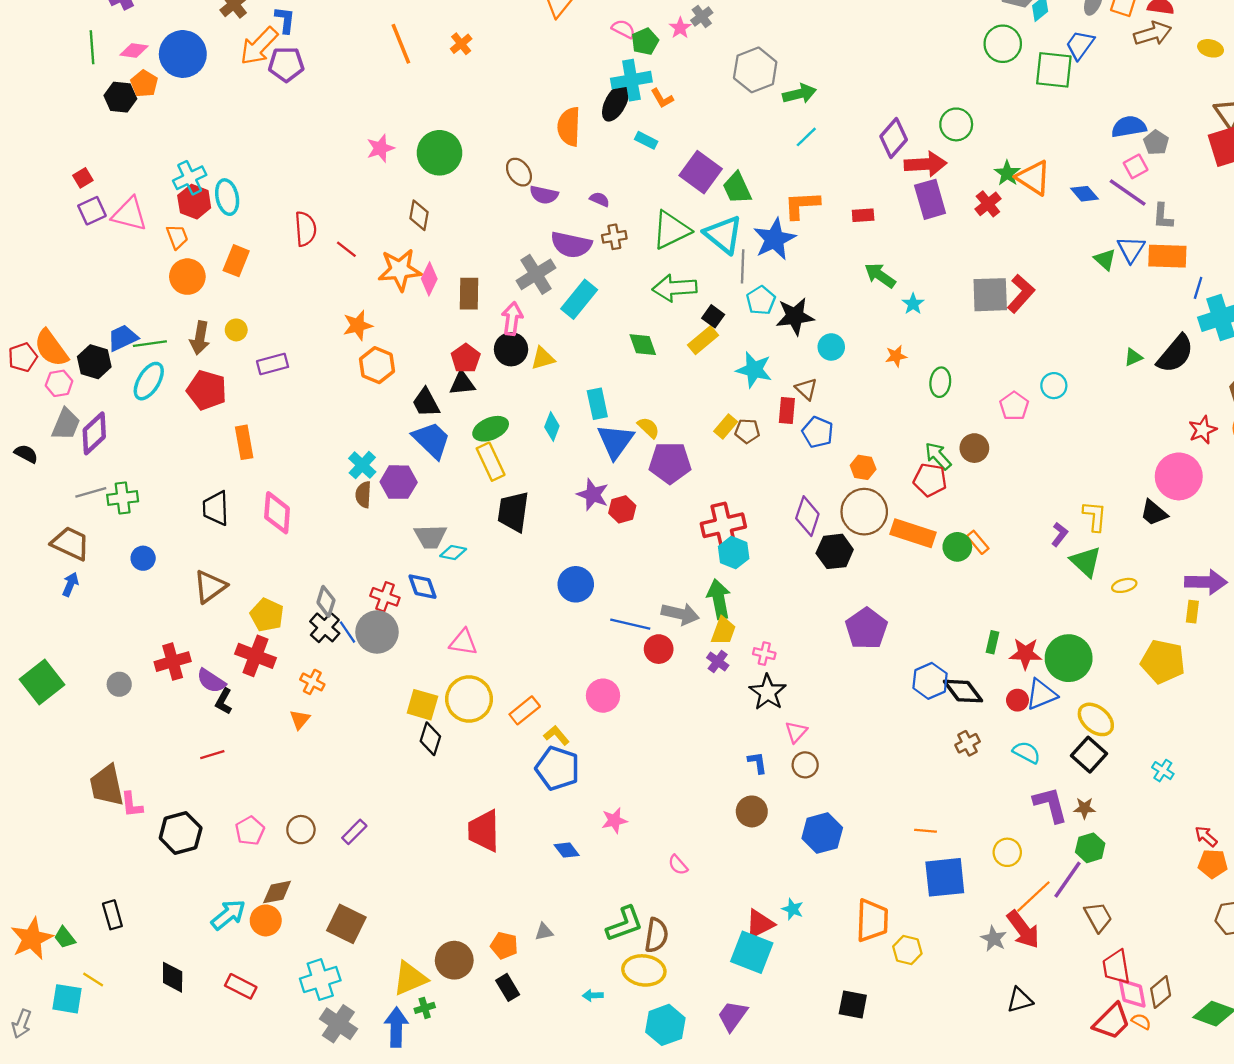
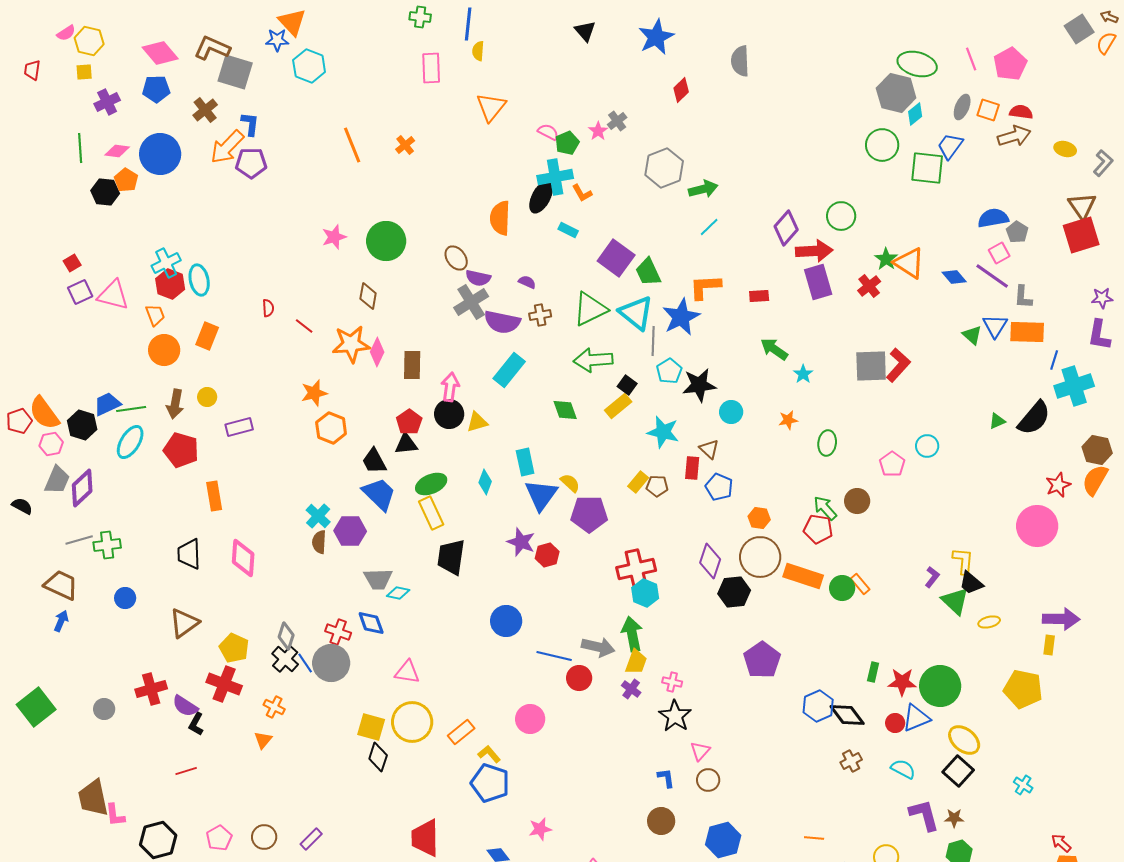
red semicircle: (305, 229) -> (268, 308), size x0.6
gray cross: (536, 274) -> (471, 302), moved
black trapezoid: (1154, 513) -> (971, 583), moved

